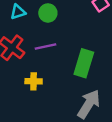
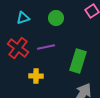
green circle: (48, 13) -> (56, 18), moved

